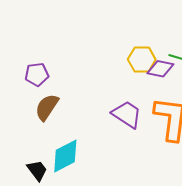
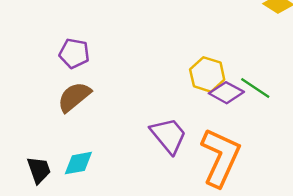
cyan diamond: (65, 156) -> (78, 163), size x0.7

